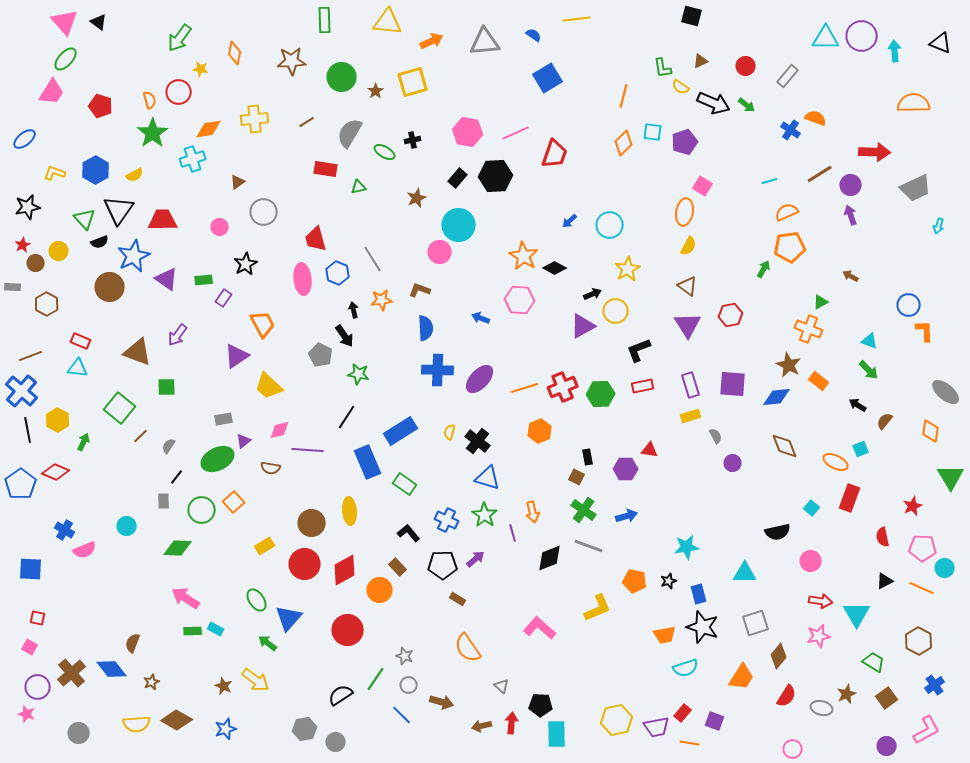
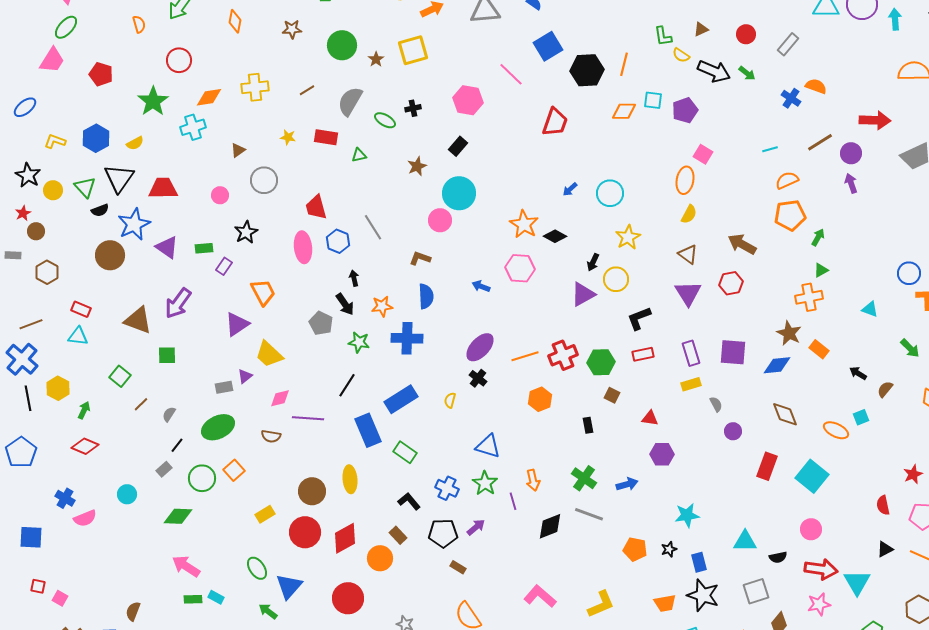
brown star: (292, 61) -> (292, 29), size x0.7
yellow star: (201, 69) -> (288, 137), moved
orange semicircle: (150, 100) -> (139, 24), moved
pink line: (516, 133) -> (511, 74), moved, turned 68
orange diamond: (624, 143) -> (624, 111), turned 45
black hexagon: (496, 176) -> (587, 70), moved
black star: (28, 207) -> (28, 175), turned -30
yellow circle: (59, 251) -> (53, 190), moved
green arrow: (764, 269) -> (818, 237), moved
brown arrow: (851, 276) -> (742, 244), moved, size x1.8
black arrow: (593, 294) -> (593, 262), turned 138
orange star: (382, 300) -> (382, 306), moved
orange cross: (809, 329) -> (809, 297), turned -32
purple arrow: (178, 335) -> (178, 303), size x1.4
blue cross: (438, 370) -> (407, 338), moved
green arrow: (869, 370) -> (910, 348), moved
green square: (120, 408) -> (120, 376), size x0.7
purple triangle: (244, 441) -> (245, 376), moved
black cross: (478, 441) -> (478, 378), moved, size x0.7
purple hexagon: (626, 469) -> (662, 454), moved
red diamond: (56, 472) -> (85, 446), moved
brown square: (577, 477) -> (612, 395), moved
red rectangle: (850, 498) -> (767, 466), moved
gray rectangle: (164, 501) -> (164, 469), turned 49
cyan square: (812, 508) -> (812, 476), size x2.0
black semicircle: (778, 532) -> (778, 557), moved, size x0.7
red arrow: (821, 601) -> (821, 569), size x1.4
yellow L-shape: (598, 608) -> (601, 604), moved
pink square: (30, 647) -> (60, 598), moved

